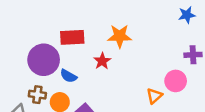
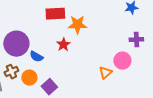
red rectangle: (72, 37) -> (55, 14), moved
brown cross: (37, 95) -> (11, 72), turned -32

